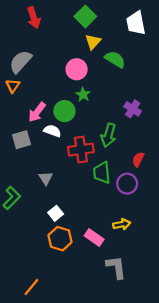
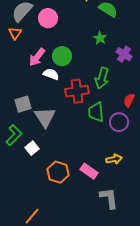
pink circle: (77, 69) -> (48, 18), moved
green star: (83, 95) -> (100, 38), moved
gray square: (22, 140) -> (23, 104), moved
gray triangle: (46, 178) -> (45, 117), size x1.6
white square: (56, 213) -> (32, 148), moved

